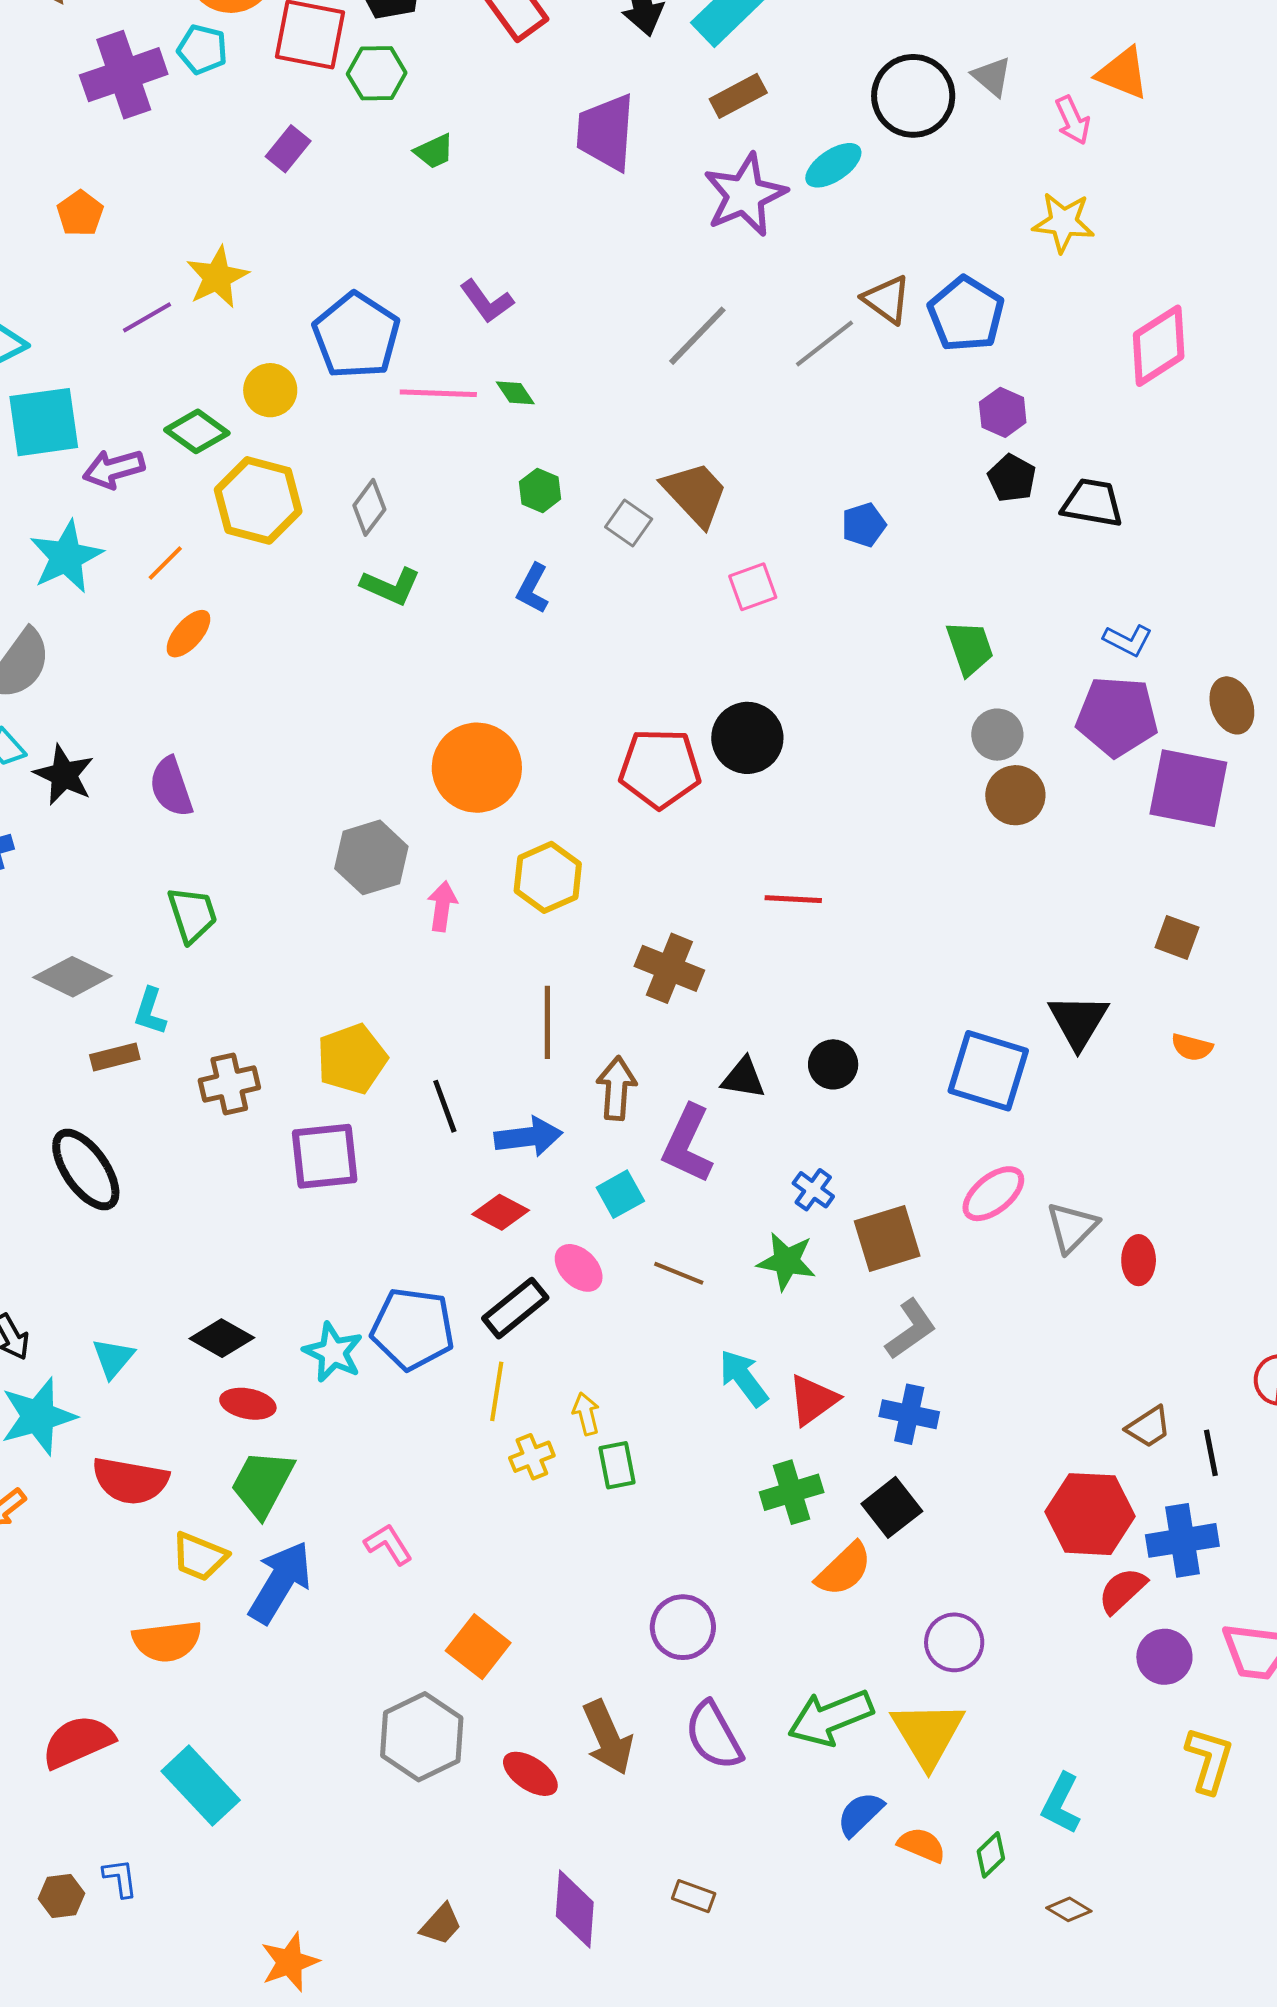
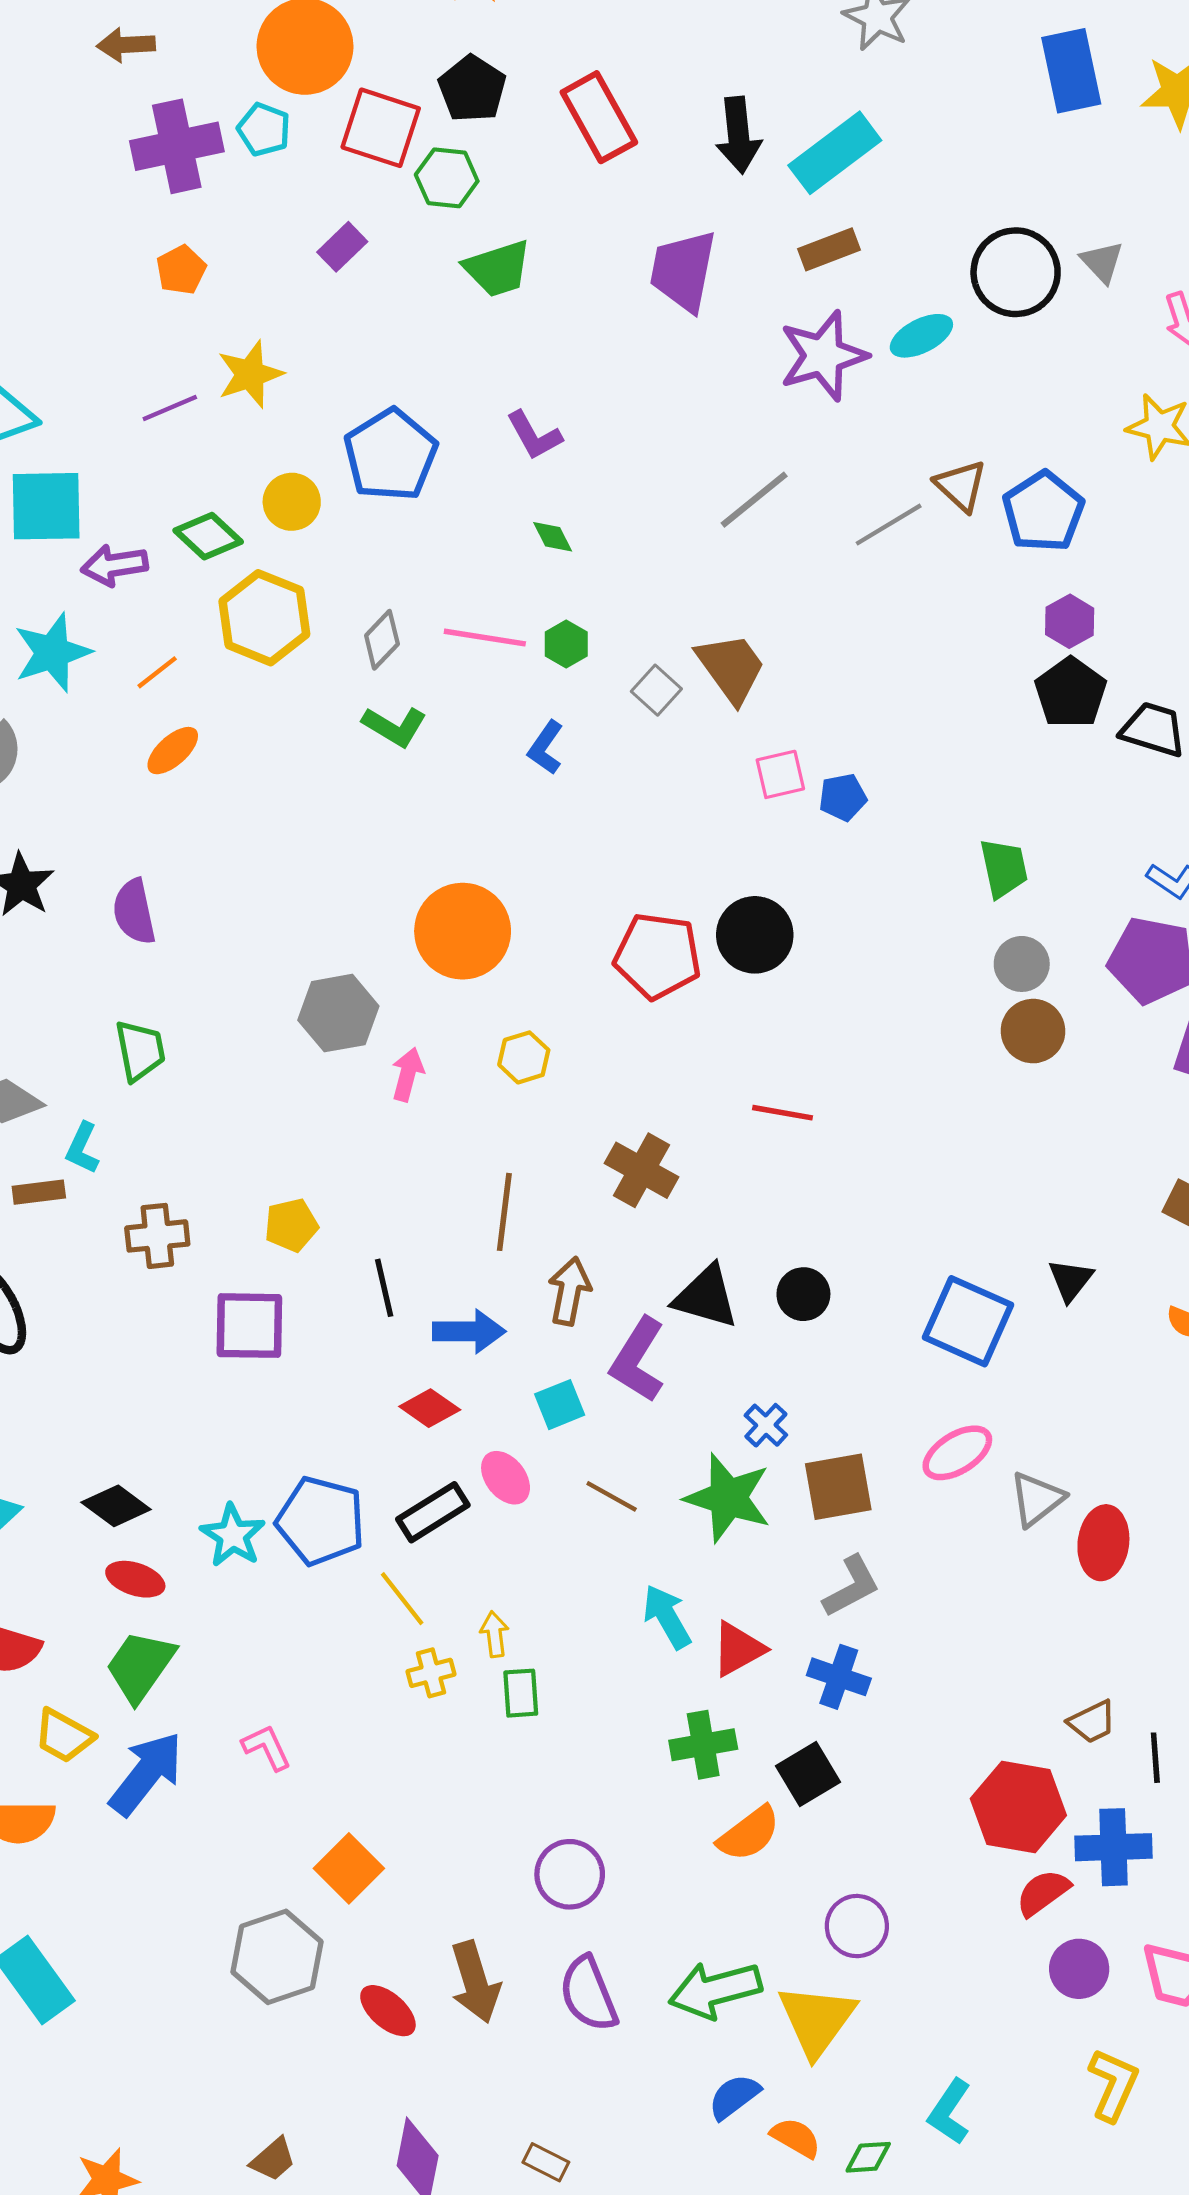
green trapezoid: (434, 151) -> (498, 269), size x1.6
orange pentagon: (80, 213) -> (181, 270), moved
pink line: (438, 393) -> (485, 638), moved
black pentagon: (1012, 478) -> (1071, 693), size x1.4
blue pentagon: (864, 525) -> (843, 797), moved
yellow hexagon: (548, 877) -> (524, 1057), size x0.7
black triangle: (1078, 1021) -> (1071, 1280), size x0.7
yellow pentagon: (352, 1059) -> (291, 1225), size x0.7
black triangle: (743, 1078) -> (706, 1297), size x1.4
red ellipse: (1139, 1260) -> (1103, 1543), size x1.4
green star: (787, 1261) -> (728, 1498), size x1.4
yellow line: (497, 1391) -> (402, 1599), turned -54
green diamond: (991, 1855) -> (868, 2157), turned 33

